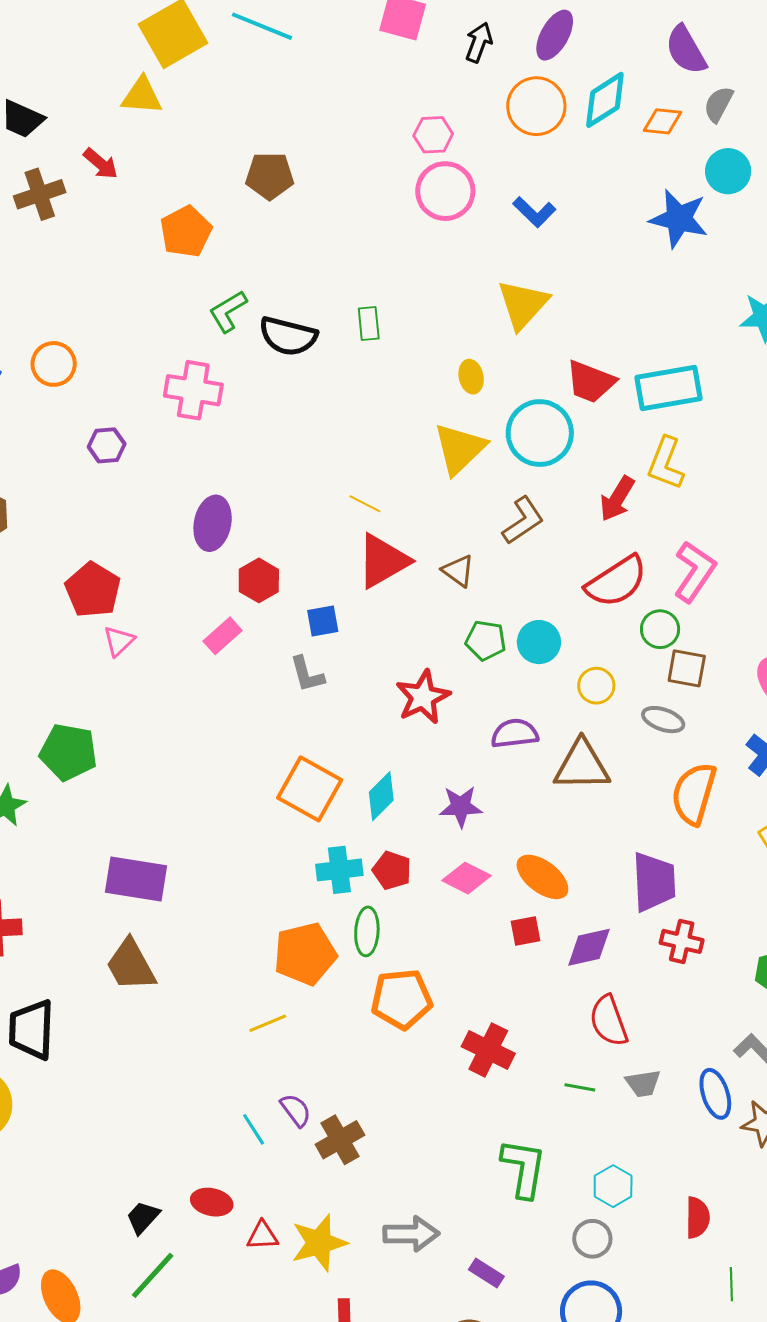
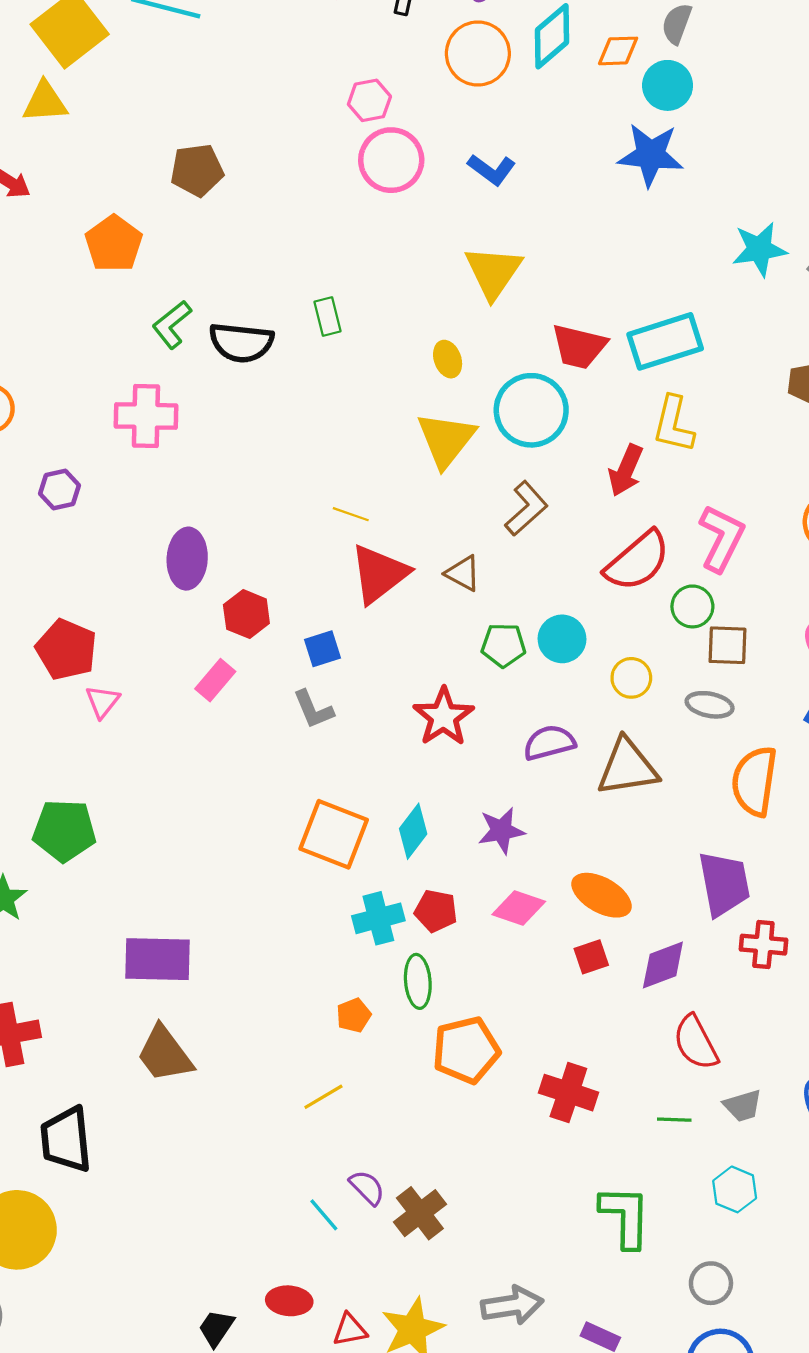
cyan circle: (728, 171) -> (668, 85), moved
orange pentagon: (305, 954) -> (354, 1015), size x0.5
cyan hexagon: (613, 1186) -> (735, 1189), moved

